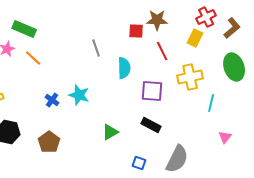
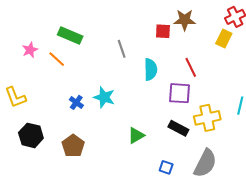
green rectangle: (24, 29) -> (70, 35), moved
red line: (162, 51) -> (191, 67), moved
yellow cross: (190, 77) -> (207, 118), moved

